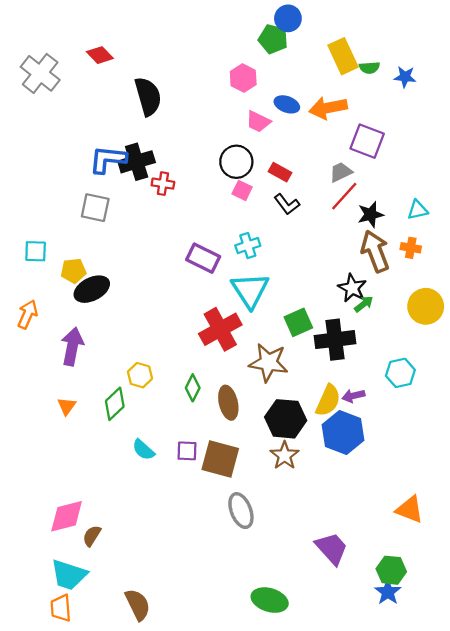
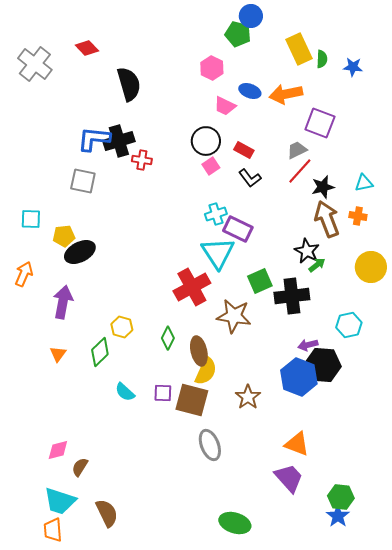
green semicircle: (369, 68) -> (322, 59), turned -84
pink square: (242, 190) -> (211, 166), turned 30
purple rectangle: (203, 258) -> (238, 229), moved
yellow semicircle: (328, 400) -> (206, 371), moved
black hexagon: (286, 419) -> (323, 365), moved
orange triangle: (410, 509) -> (297, 444), moved
pink diamond: (67, 516) -> (58, 450), size x0.7
brown semicircle: (138, 605) -> (107, 513), moved

